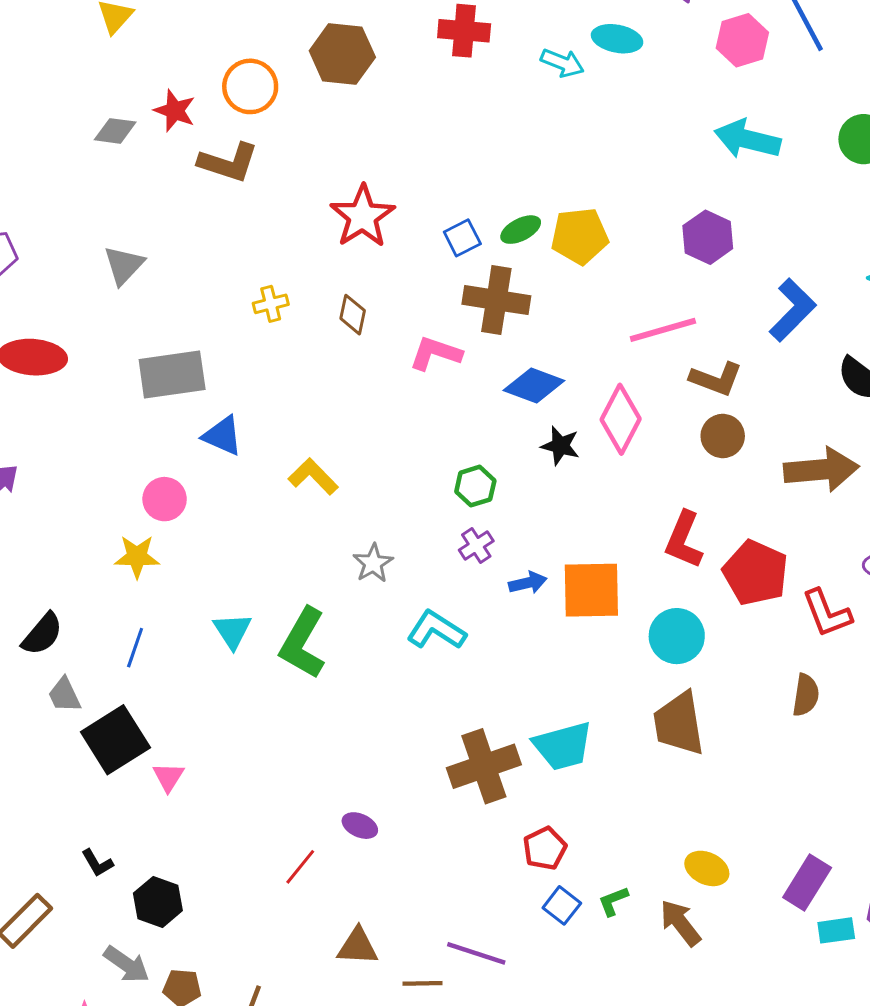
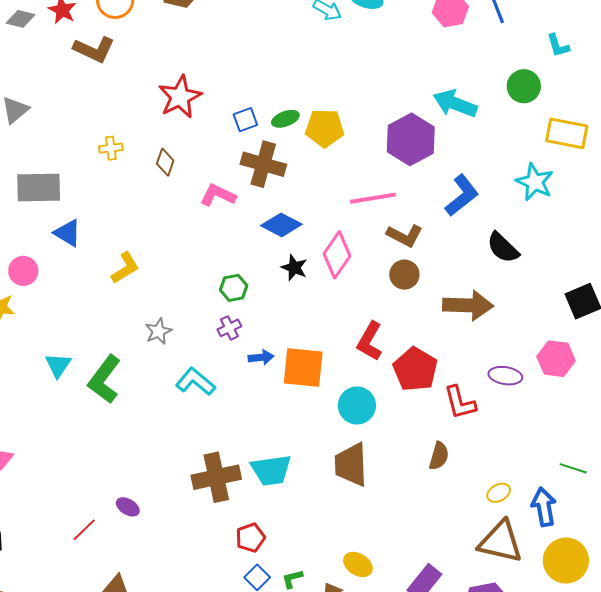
cyan arrow: (747, 139) -> (455, 104), moved
purple hexagon: (708, 237) -> (411, 139), size x1.4
yellow L-shape: (313, 476) -> (125, 268), turned 96

